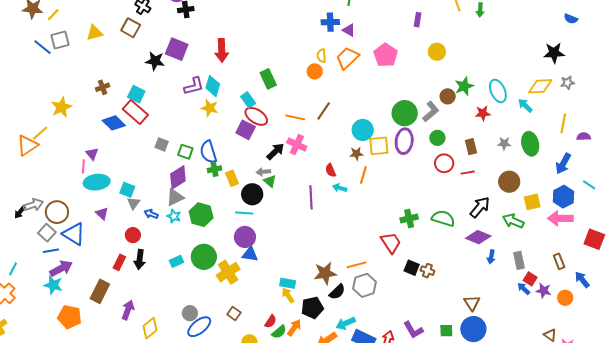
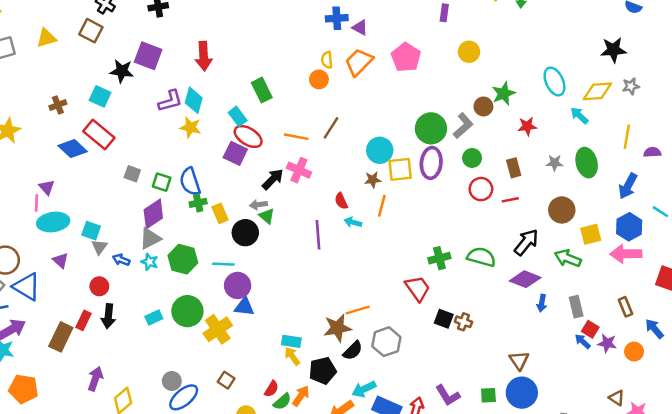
cyan ellipse: (498, 91) -> (554, 81), moved
cyan square: (136, 94) -> (100, 96), moved
cyan line: (244, 213) -> (223, 264), moved
orange line: (357, 265) -> (358, 310), moved
brown rectangle: (100, 291) -> (61, 337), moved

